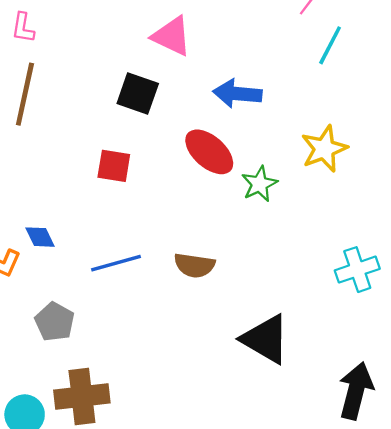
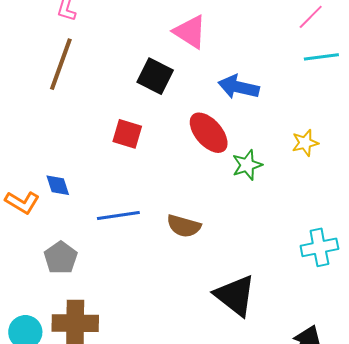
cyan line: (330, 45) -> (321, 57), turned 48
yellow star: (324, 149) -> (305, 143), size x0.7

